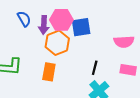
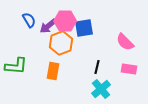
purple arrow: (44, 25) -> (48, 26), turned 48
pink semicircle: (124, 42) -> (125, 42), turned 48

